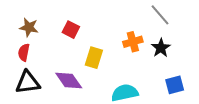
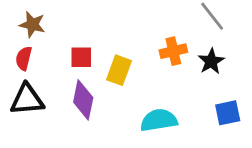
red square: (71, 30) -> (81, 57), moved, turned -30
purple diamond: (69, 81) -> (83, 100), turned 44

